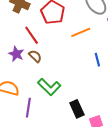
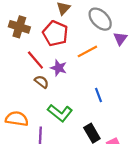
purple star: (16, 54) -> (59, 68), moved
blue line: (97, 60) -> (99, 95), moved

